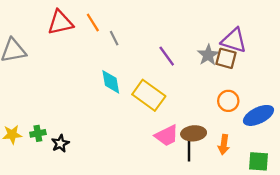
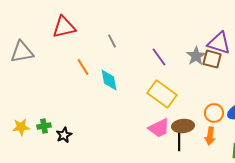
orange line: (93, 23) -> (83, 67), moved
yellow rectangle: (149, 95) -> (162, 94), moved
orange circle: (228, 101) -> (214, 113), moved

